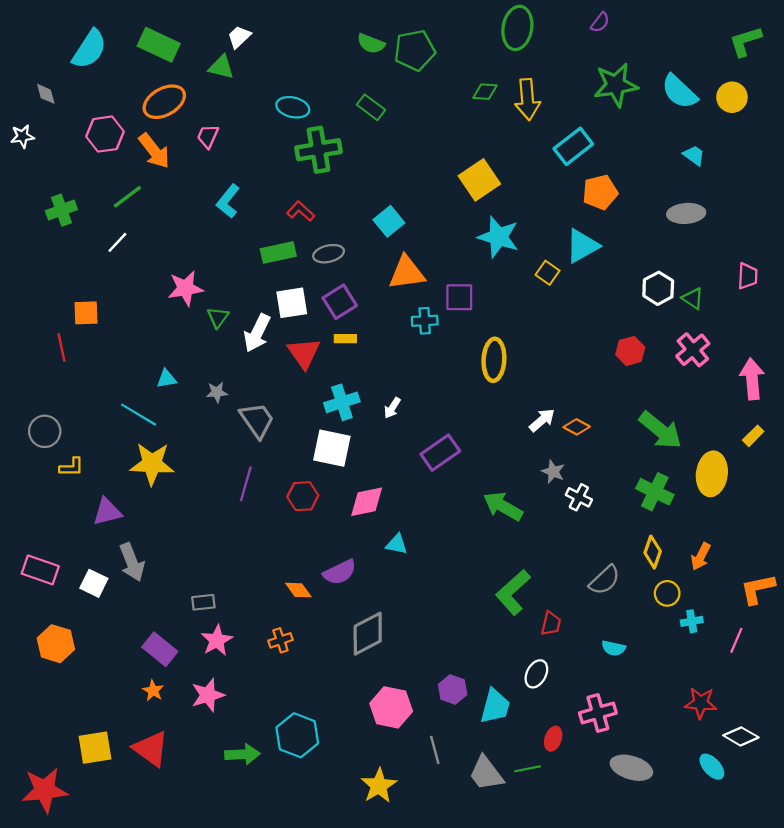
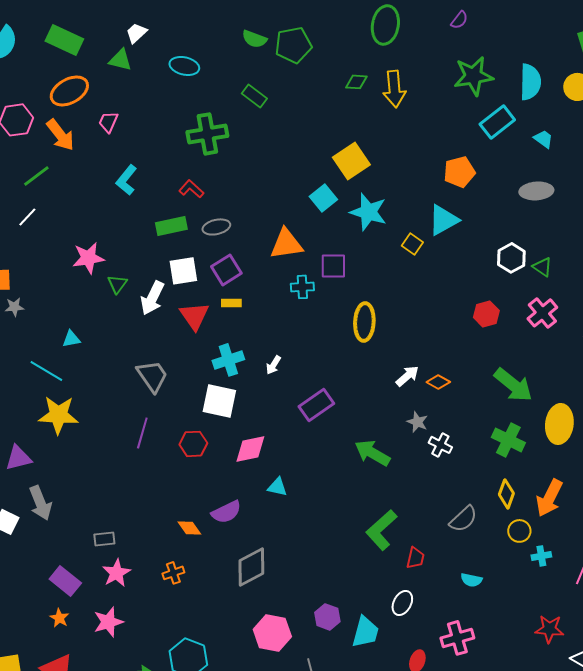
cyan semicircle: (679, 92) -> (530, 82), turned -132
cyan ellipse: (293, 107) -> (184, 66), moved
cyan rectangle: (573, 146) -> (497, 122), moved
cyan square: (389, 221) -> (323, 198), moved
gray star: (217, 392) -> (14, 307), moved
orange arrow: (701, 557) -> (549, 498), size x1.5

